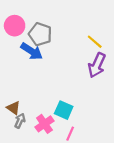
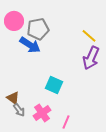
gray pentagon: (40, 34) -> (38, 29), turned -30
cyan square: (64, 110) -> (54, 85), moved
gray arrow: (20, 121) -> (19, 110), turned 120

